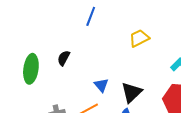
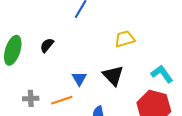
black triangle: (132, 92) -> (113, 76), moved, turned -40

